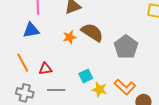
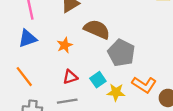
orange star: (70, 37) -> (65, 45), moved
gray pentagon: (126, 47) -> (121, 53), moved
red triangle: (45, 69) -> (70, 77), moved

